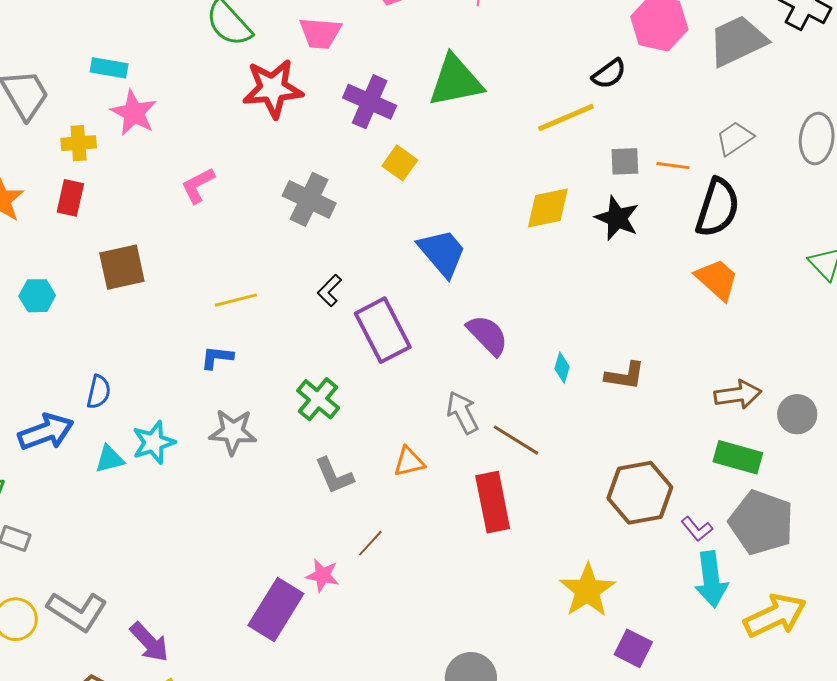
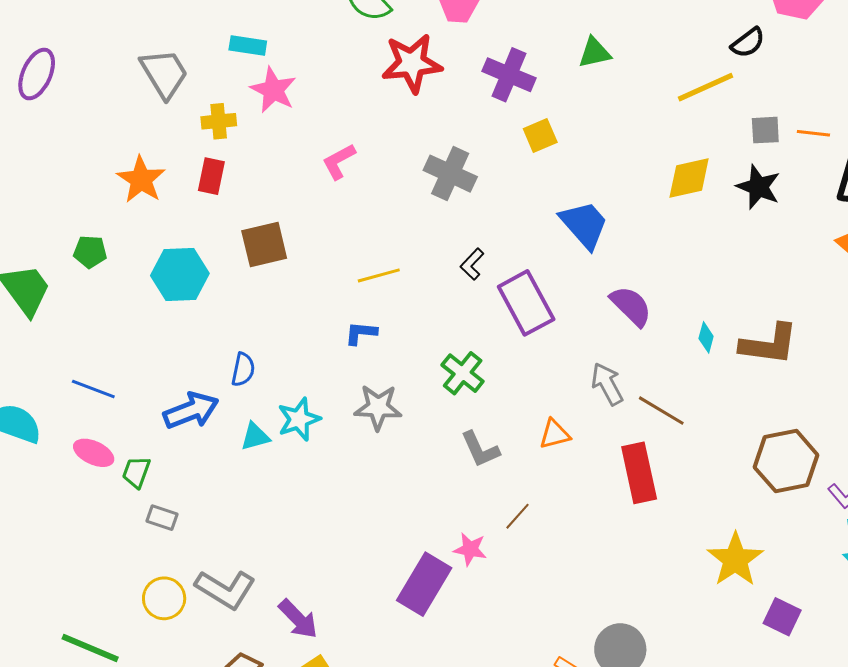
green triangle: (456, 81) -> (595, 53), size x0.6
yellow square: (400, 163) -> (540, 135), turned 32
cyan hexagon: (37, 296) -> (180, 275), size x1.6
brown L-shape: (625, 376) -> (769, 344), size x1.5

